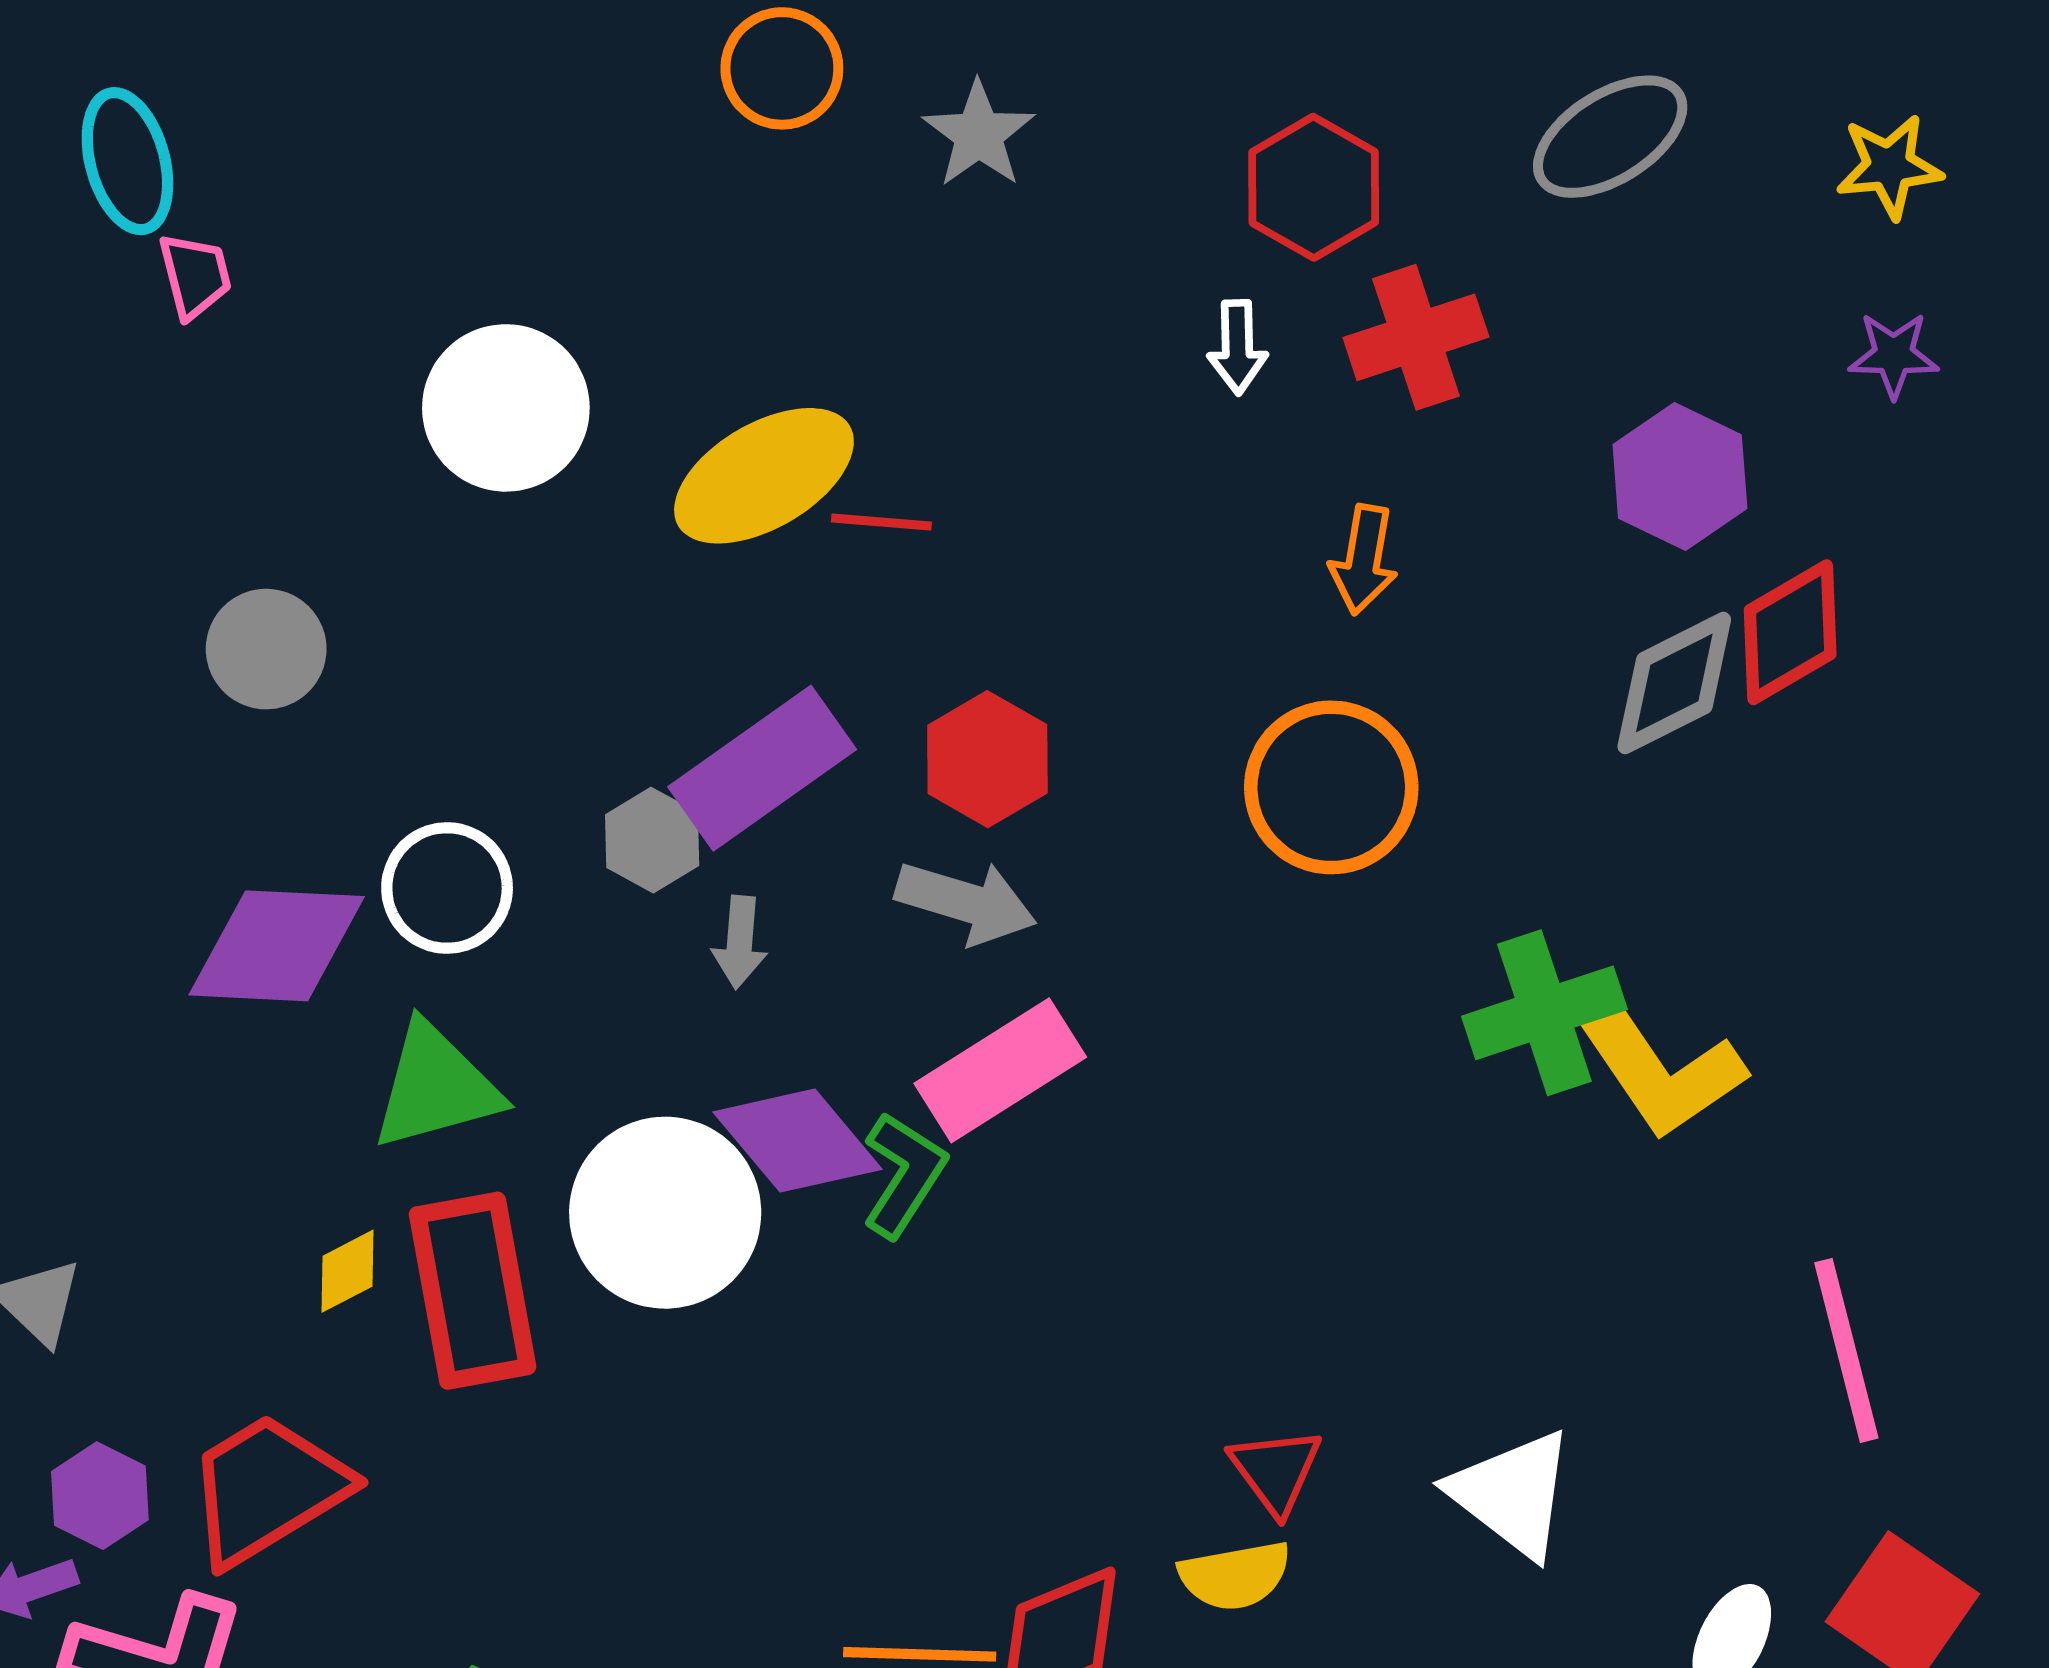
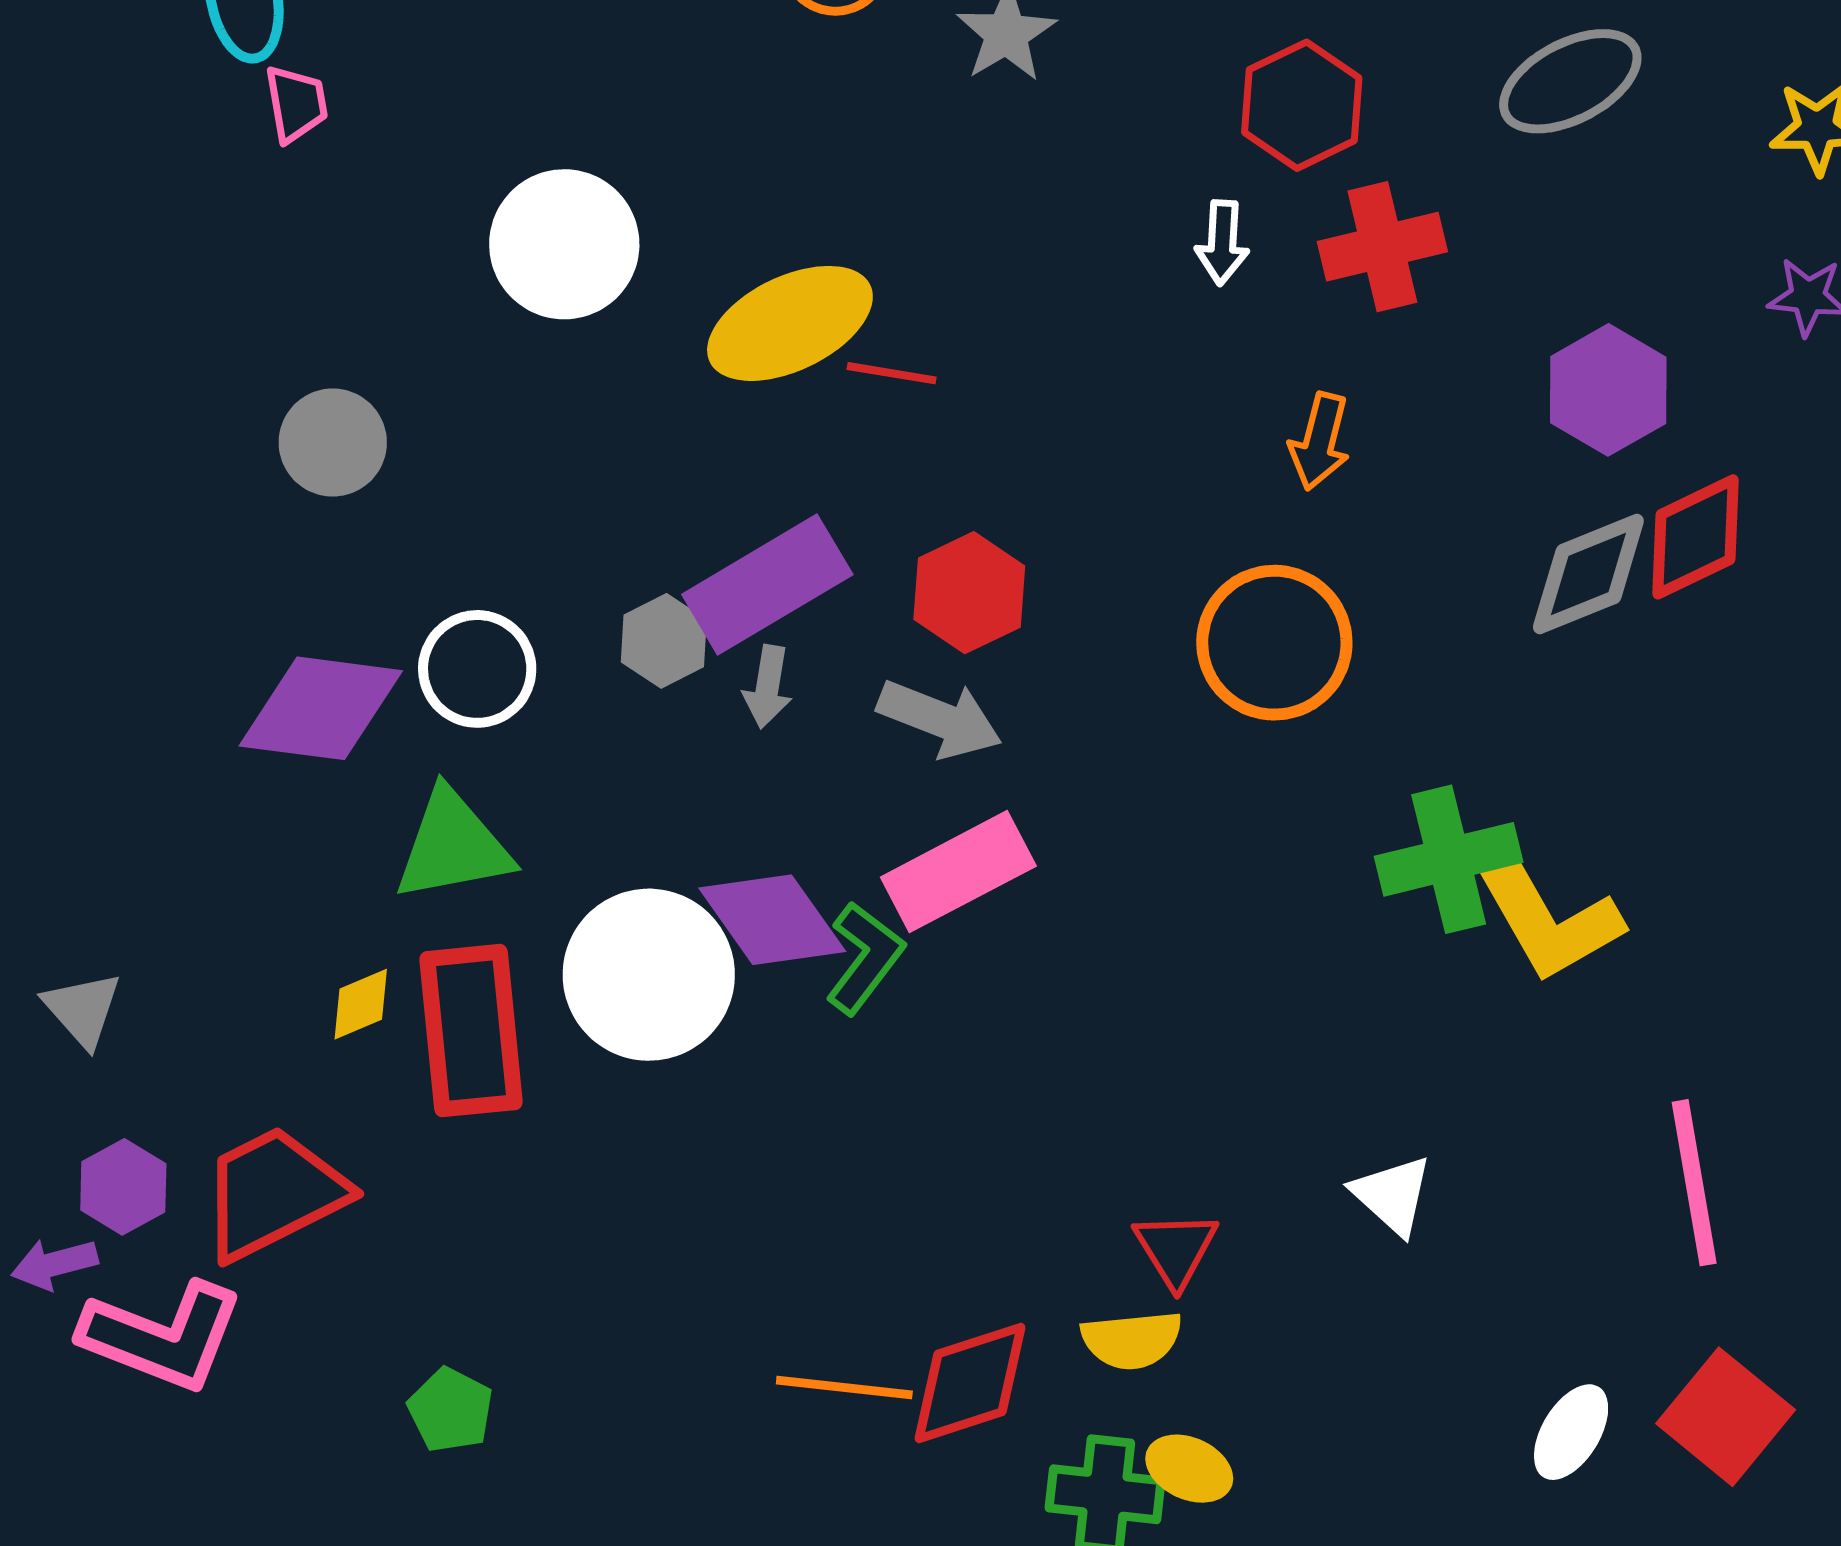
gray arrow: (740, 942) -> (768, 687), moved
white triangle: (1512, 1494) -> (1392, 1195), moved, size x0.7

